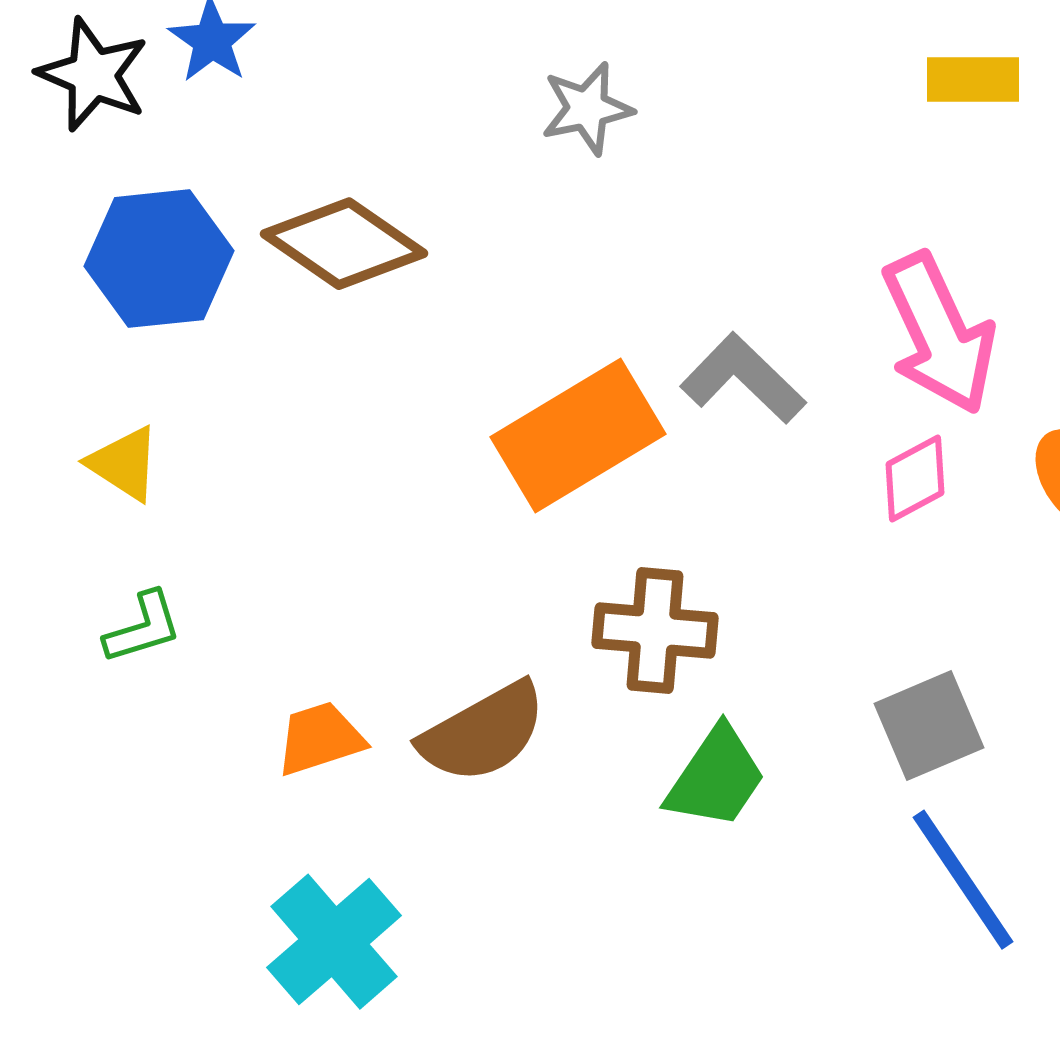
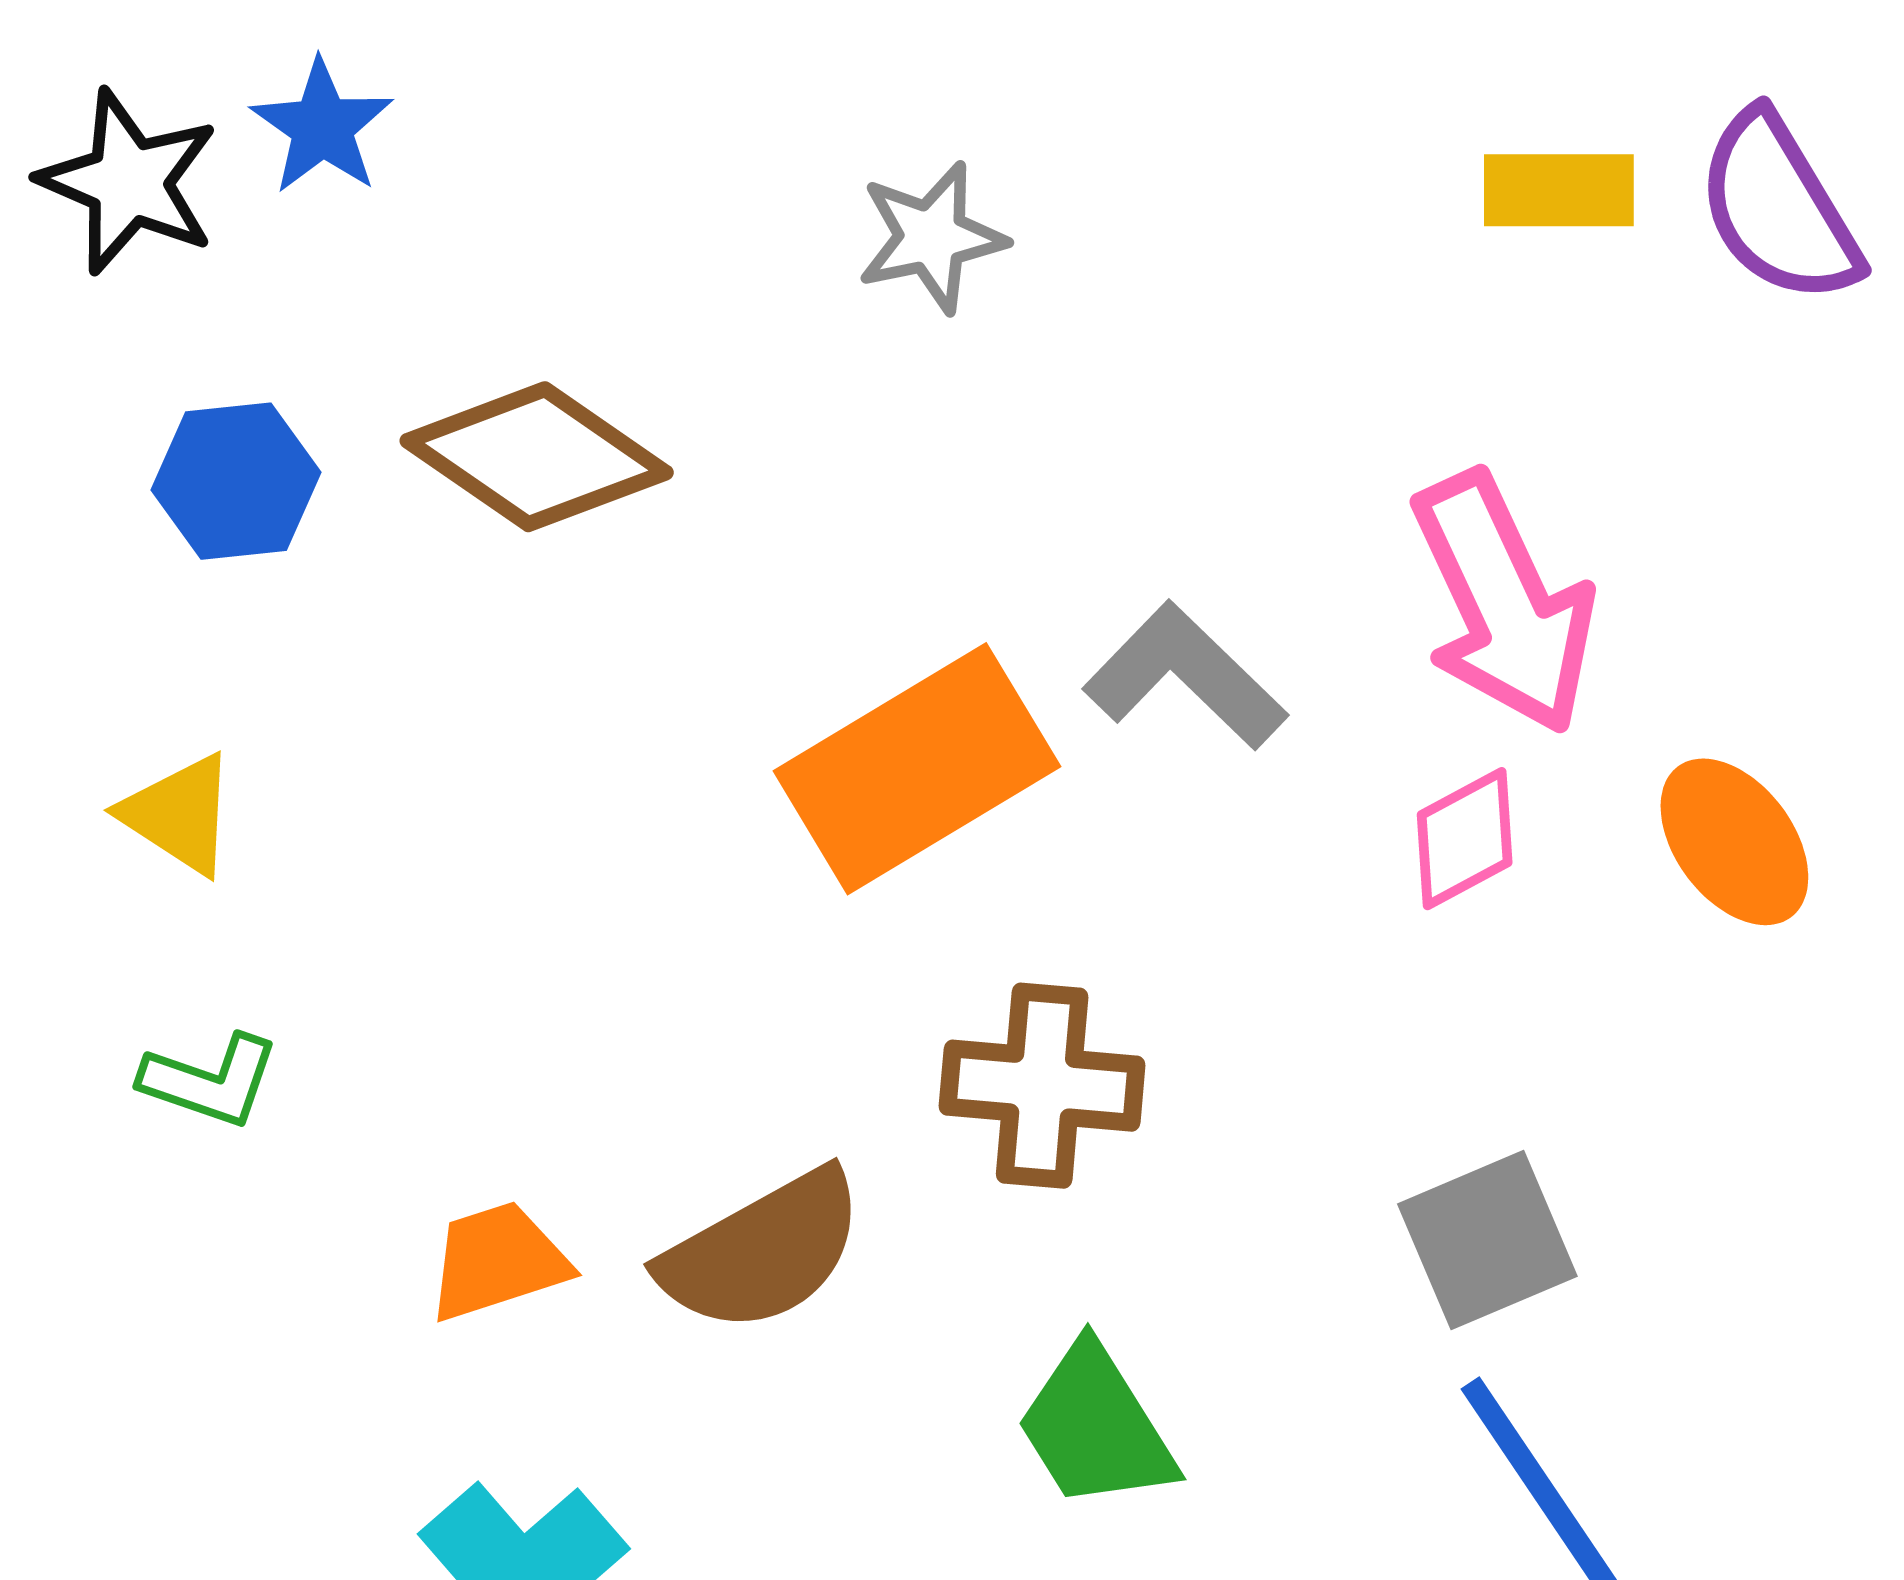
blue hexagon: (159, 259) -> (236, 481), size x0.7
green L-shape: (143, 628) -> (210, 1081), turned 36
green trapezoid: (716, 778) -> (1096, 1427), moved, turned 114

